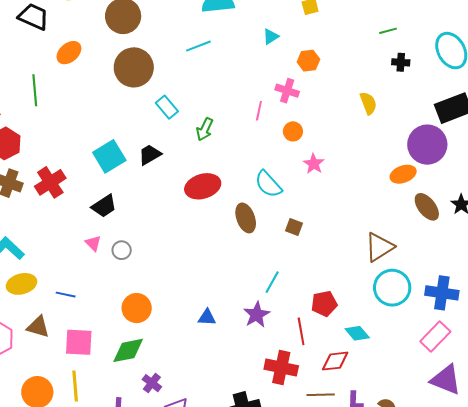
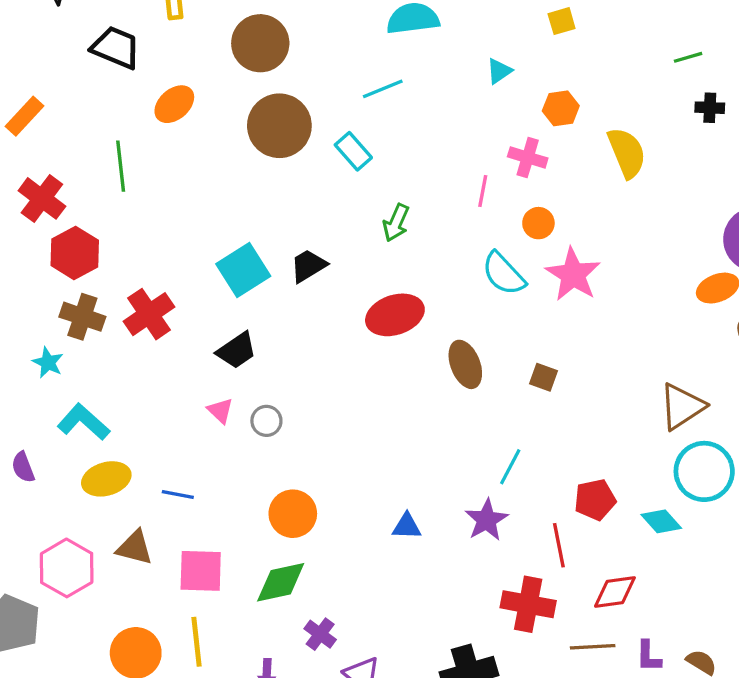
yellow semicircle: (368, 103) -> (627, 153), moved, size x1.4
cyan rectangle: (167, 107) -> (353, 151), moved
pink star: (314, 164) -> (573, 275), size x1.6
cyan semicircle: (268, 184) -> (504, 274), moved
cyan diamond: (357, 333) -> (661, 521), moved

